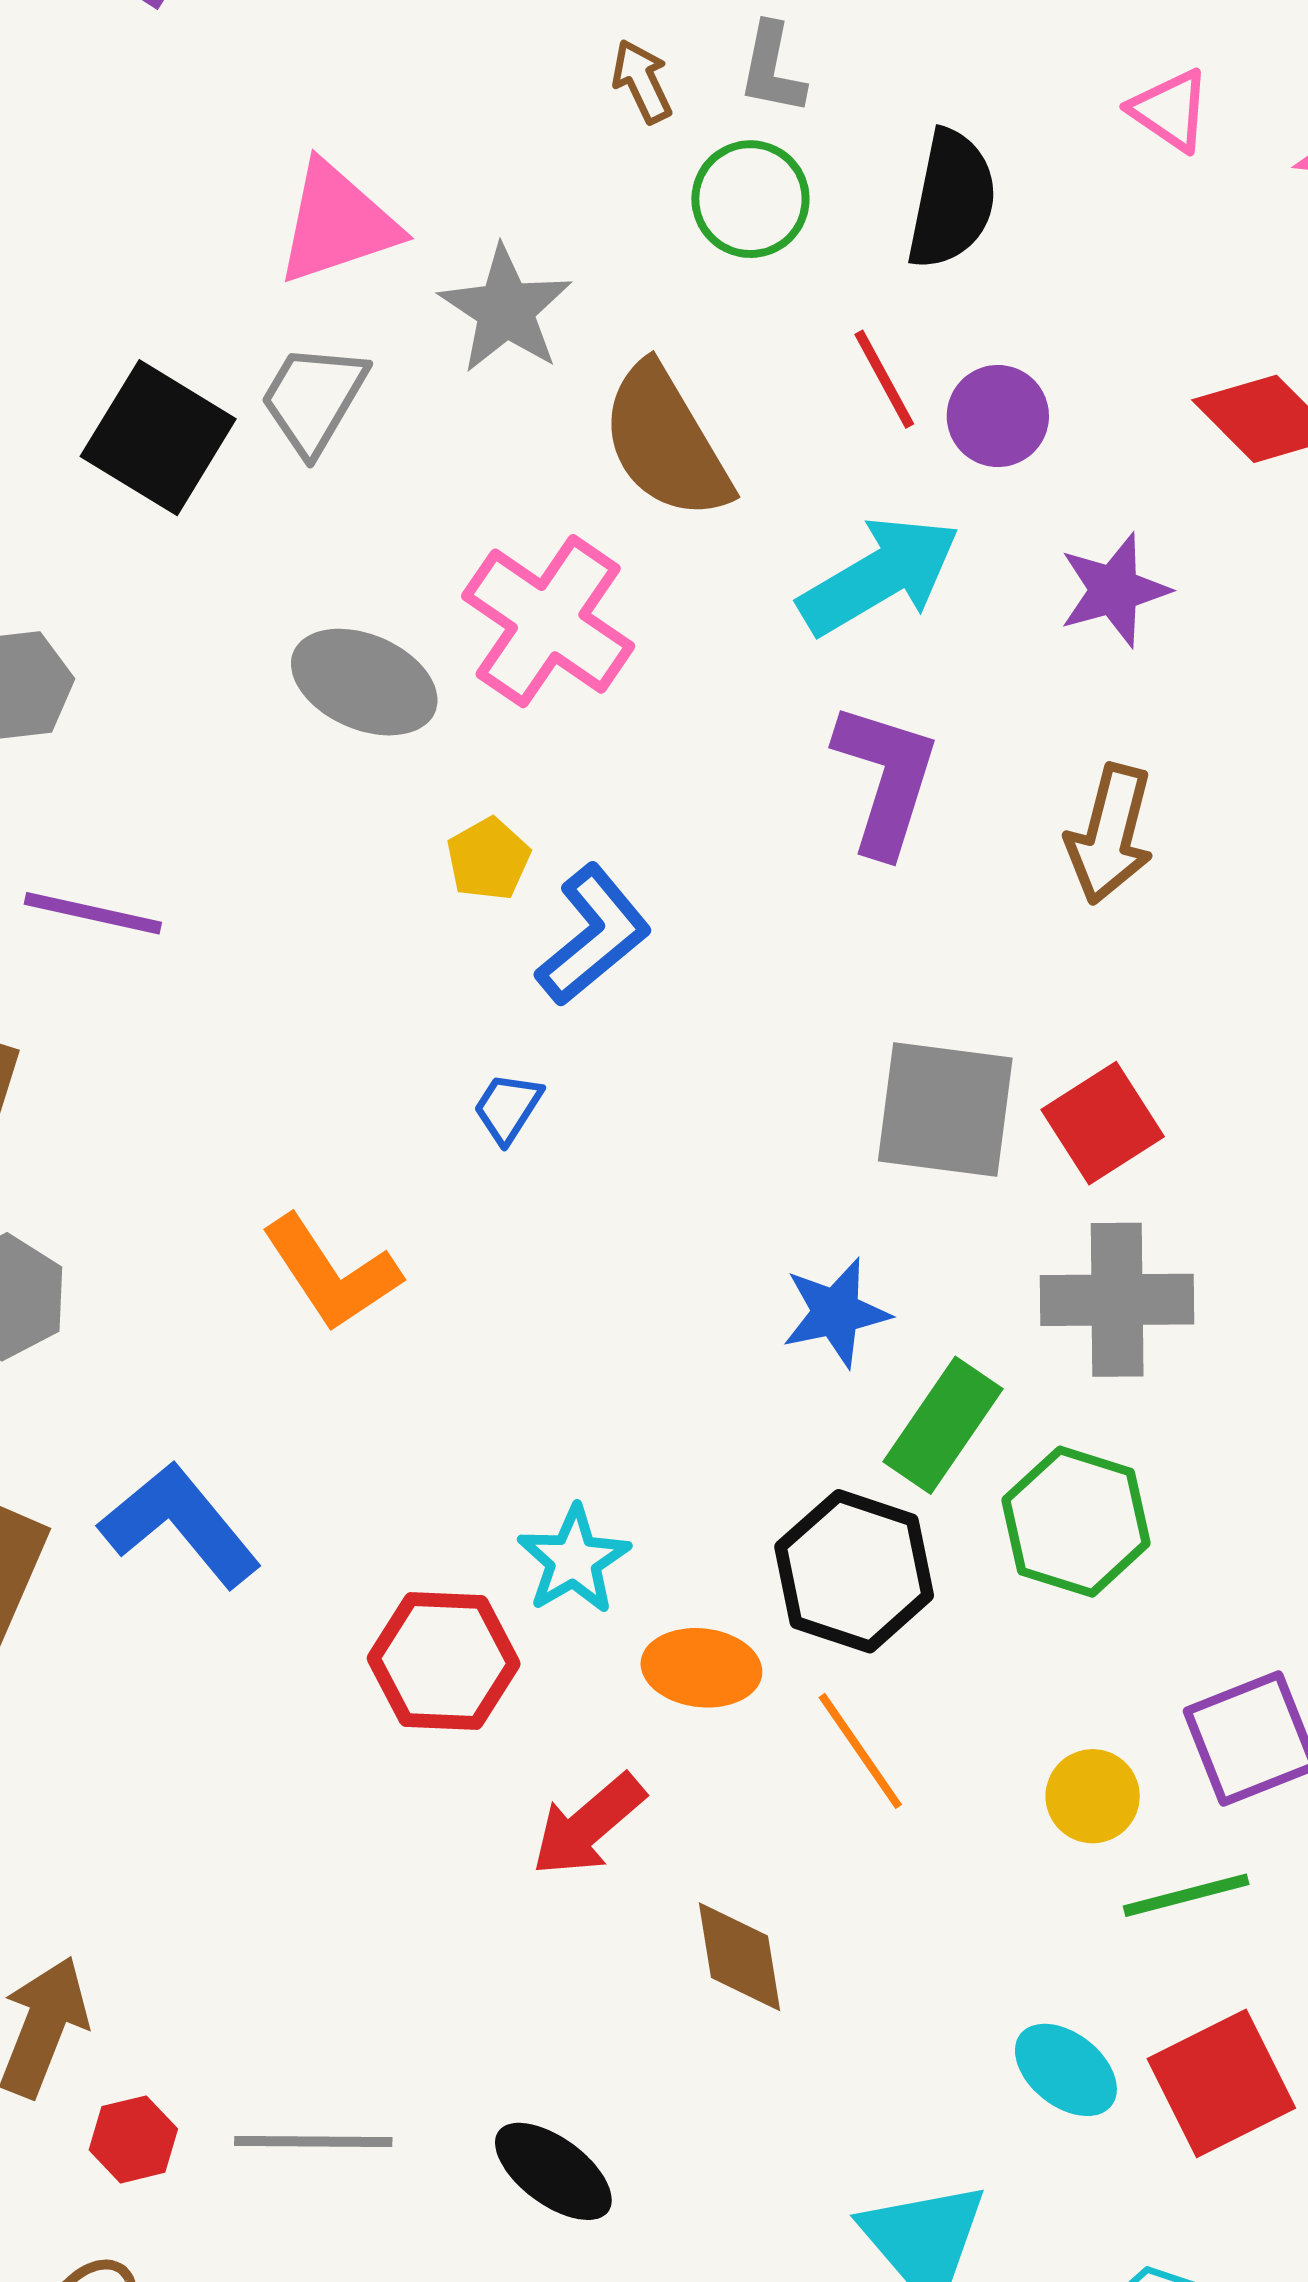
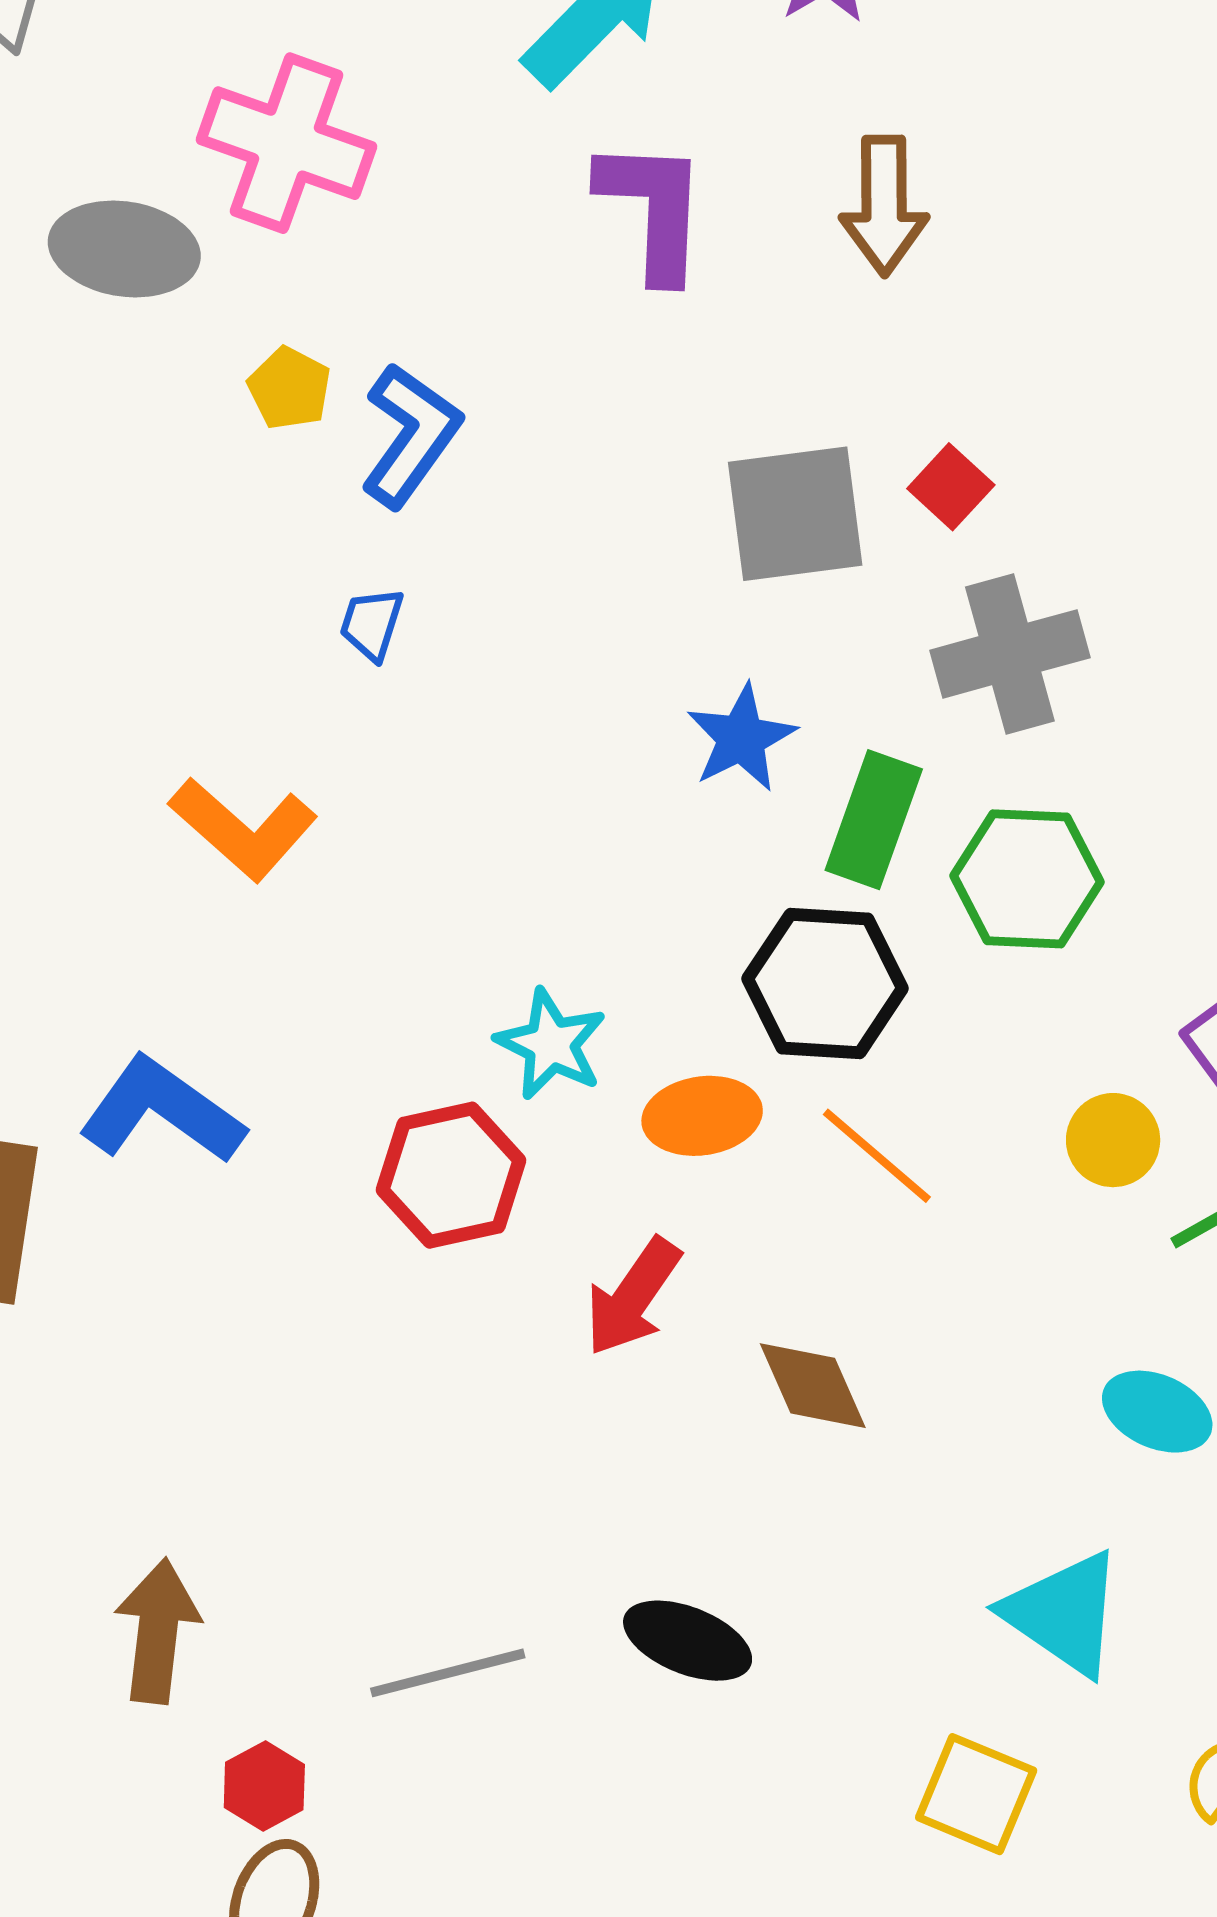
red square: (1103, 1123) -> (951, 487), size x0.7
red hexagon: (133, 2139) -> (264, 1786), moved

